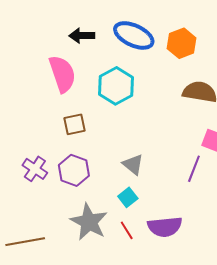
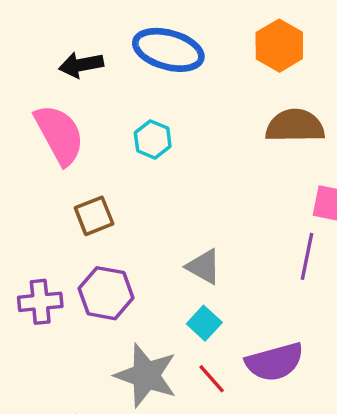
orange hexagon: (182, 43) -> (279, 46), moved
cyan hexagon: (116, 86) -> (153, 139), size x0.6
purple cross: (35, 169) -> (40, 302), turned -30

